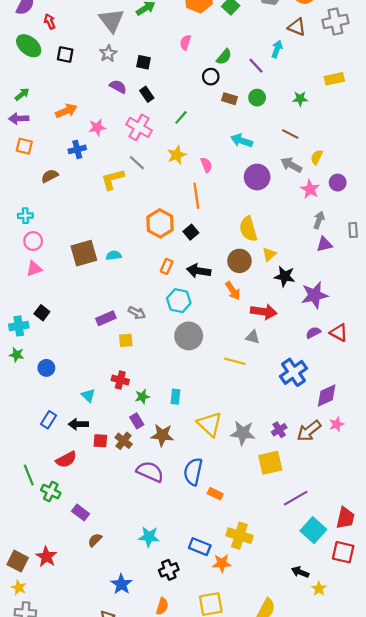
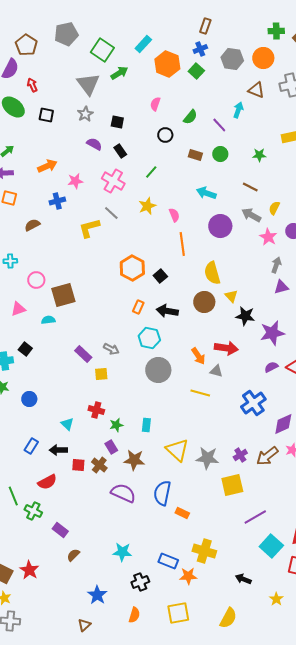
black circle: (211, 77) -> (165, 135), moved
orange line: (196, 196) -> (182, 244), moved
pink circle: (33, 241) -> (36, 280), moved
yellow triangle: (269, 254) -> (231, 296), turned -32
cyan semicircle: (114, 255) -> (48, 320), moved
orange arrow: (233, 291) -> (198, 356), moved
purple rectangle: (106, 318) -> (83, 354), turned 66
black arrow: (300, 572) -> (243, 579), moved

